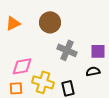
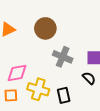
black semicircle: (93, 71) -> (89, 78), turned 56

